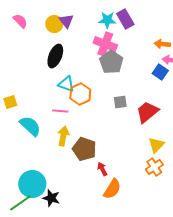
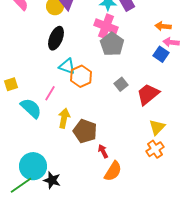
gray square: (120, 102) -> (121, 84), turned -32
pink line: (60, 111) -> (50, 93), moved, turned -63

